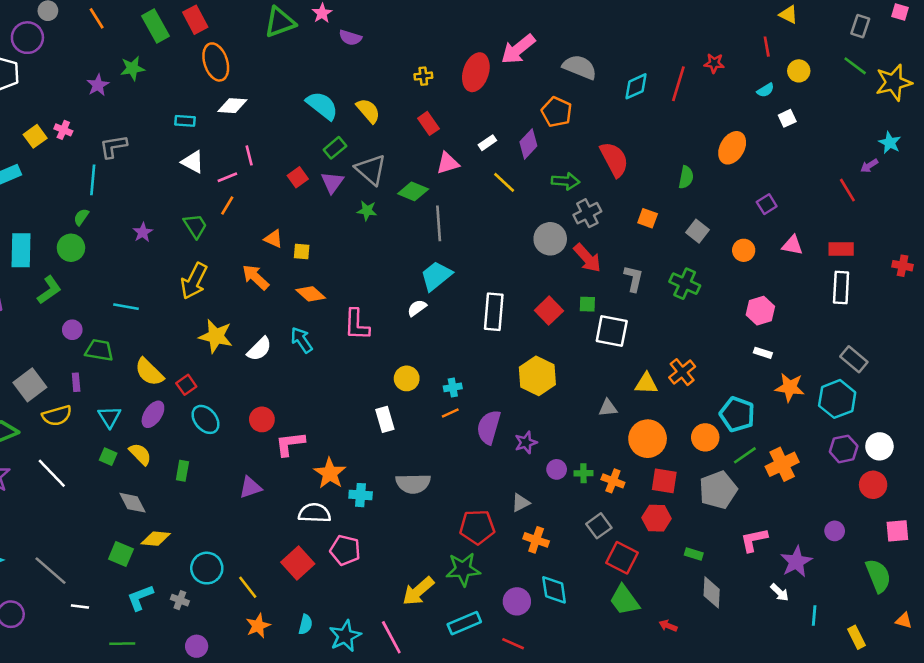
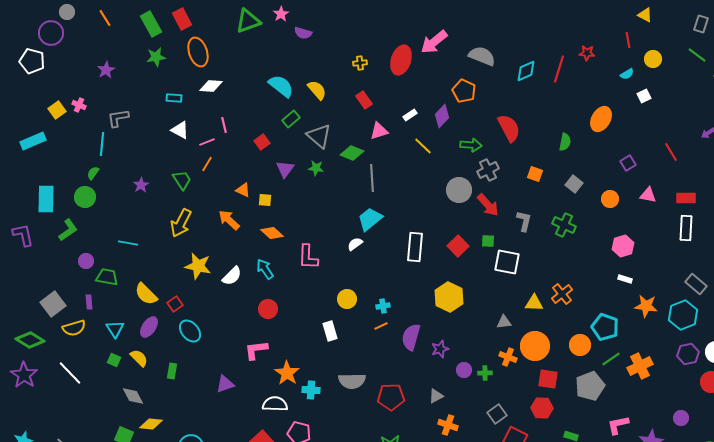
green star: (132, 68) -> (156, 57), moved
purple triangle: (332, 182) -> (285, 169), moved
red line: (847, 190) -> (671, 152), moved
red circle: (262, 419) -> (268, 309), moved
orange cross: (613, 481) -> (508, 357), moved
red pentagon: (477, 527) -> (391, 397), moved

